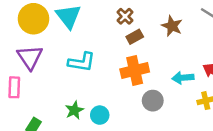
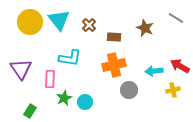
brown cross: (125, 16) -> (89, 25), moved
brown rectangle: (135, 37) -> (114, 37), turned 32
purple triangle: (30, 57) -> (21, 69), moved
pink rectangle: (14, 87) -> (50, 79), moved

